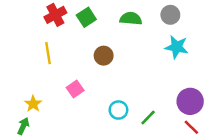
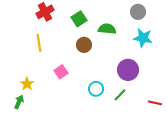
green square: (86, 17) -> (79, 19), moved
green semicircle: (131, 19) -> (107, 29), moved
purple circle: (190, 101) -> (128, 70), moved
red line: (191, 127) -> (155, 103), turned -32

